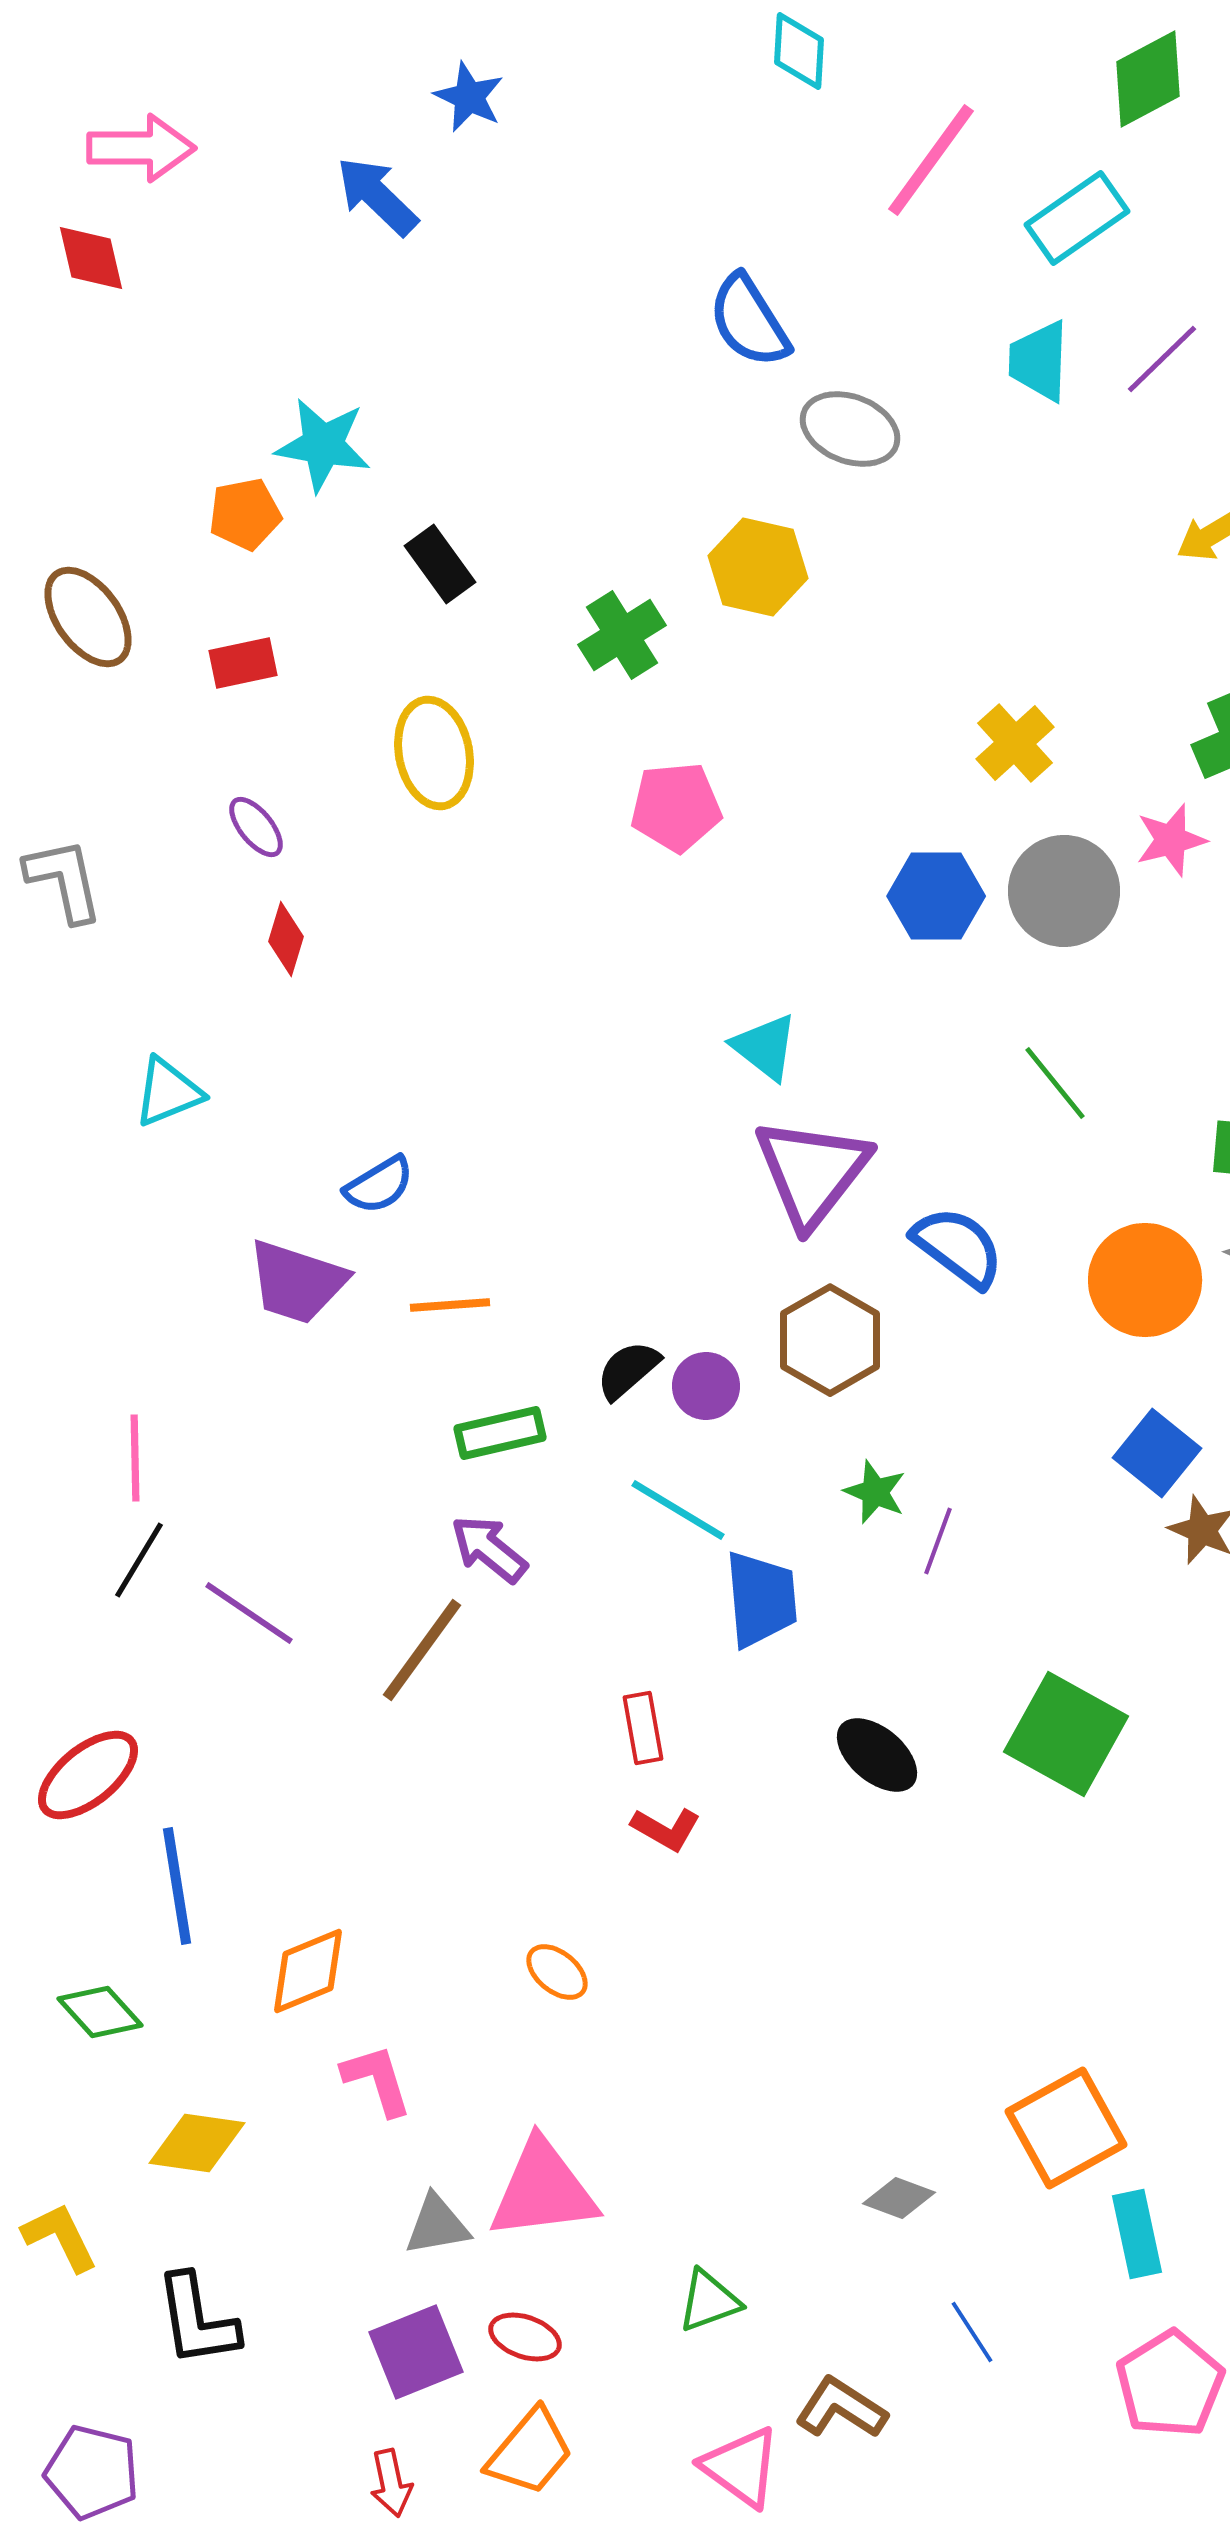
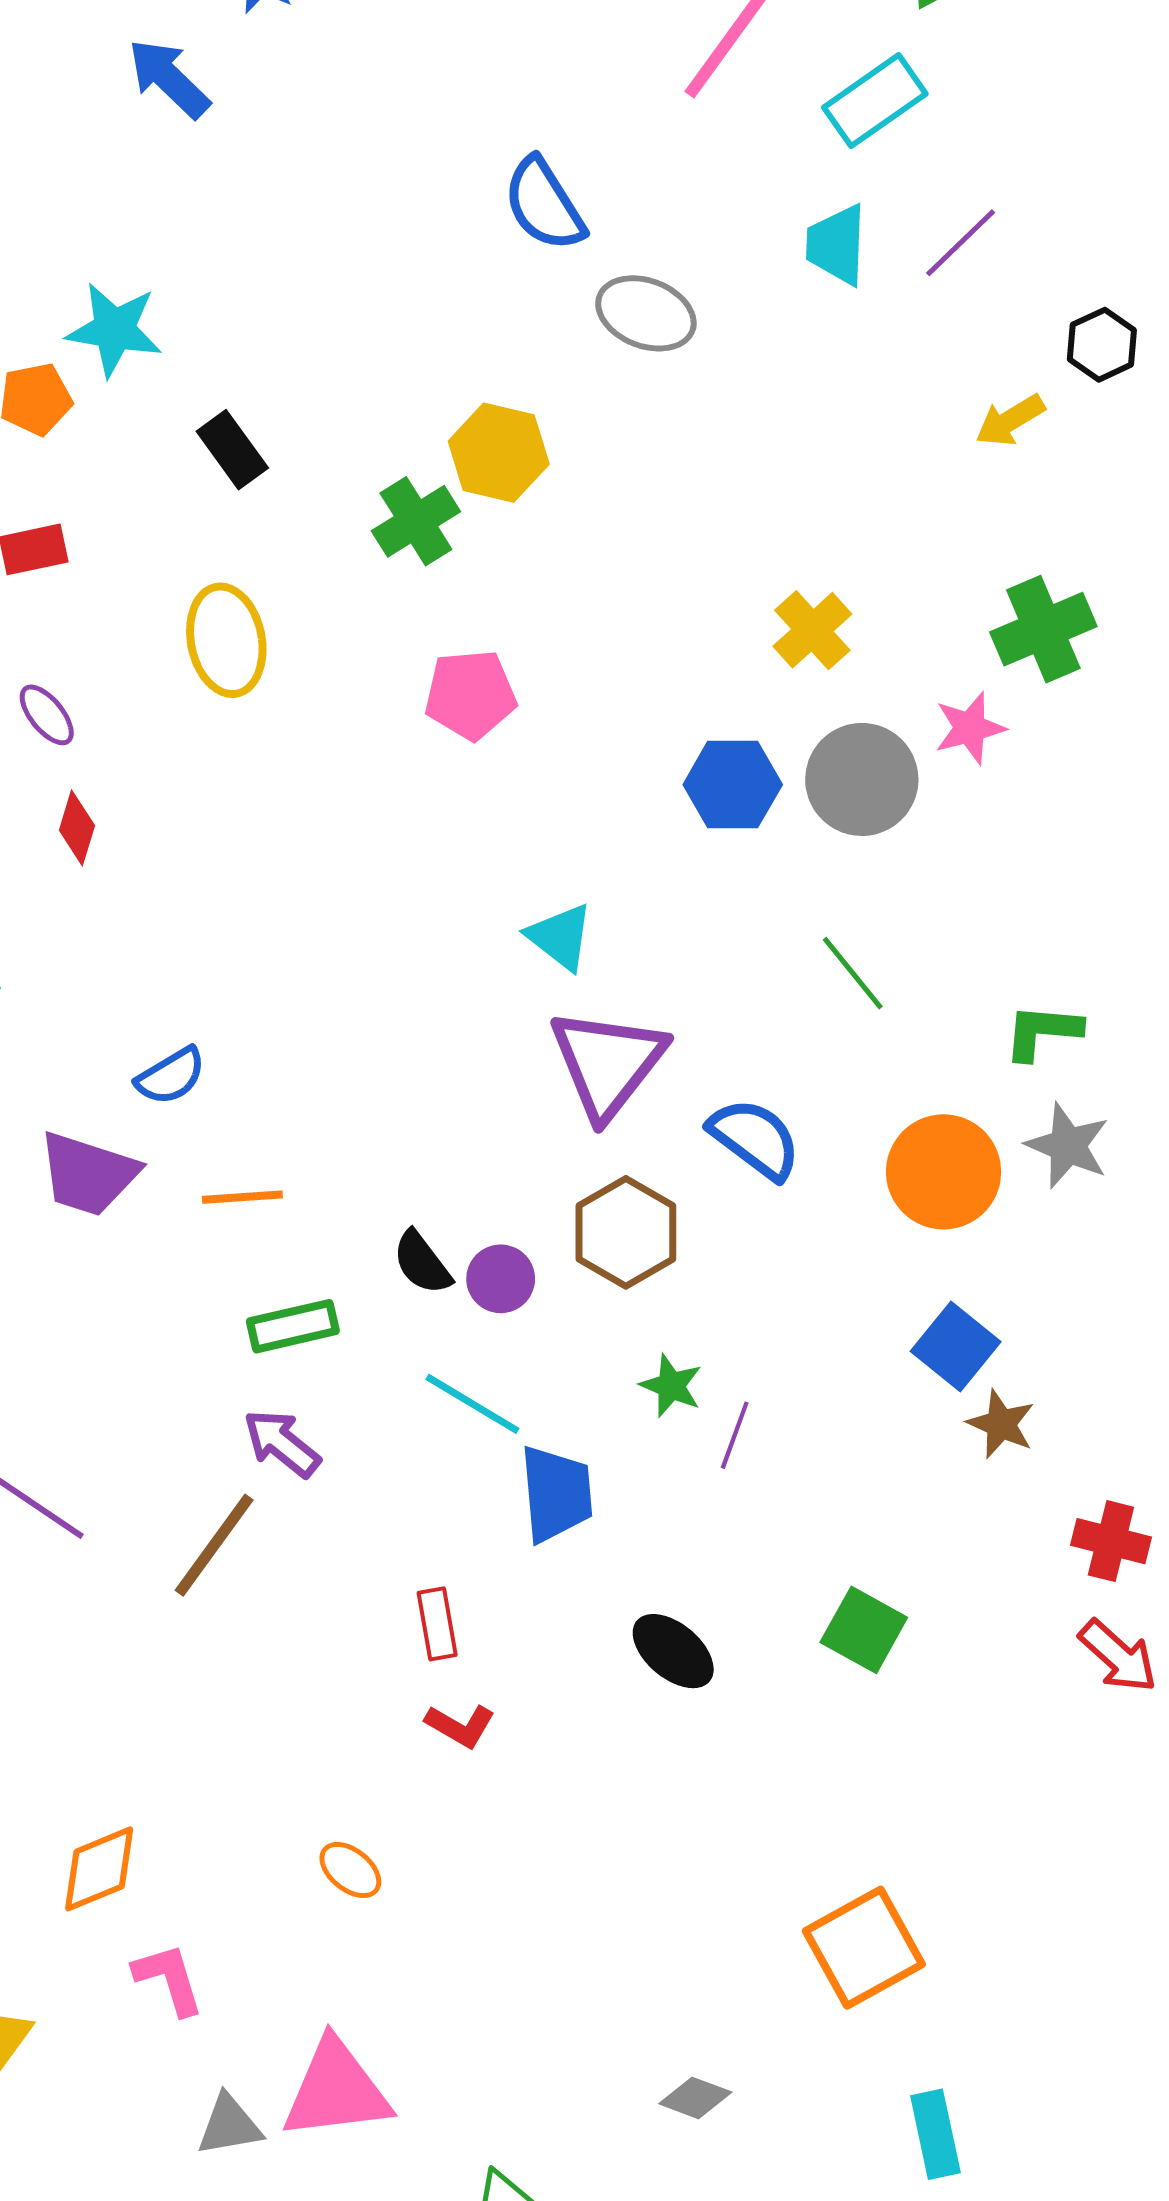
yellow hexagon: (758, 567) -> (499, 453), moved
black semicircle: (628, 1370) -> (422, 1263), turned -86
green square: (1066, 1734) -> (864, 1630), size x0.7
orange square: (1066, 2128) -> (864, 1948), moved

